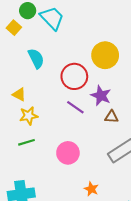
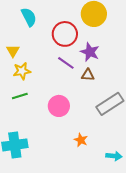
yellow triangle: (19, 94) -> (13, 51), turned 32
brown triangle: (111, 117) -> (88, 75), moved

